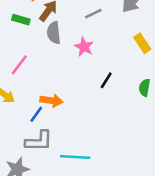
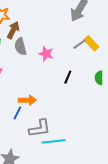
gray line: (93, 14) -> (79, 44), moved
gray L-shape: (39, 141) -> (40, 128), moved

